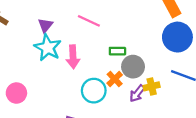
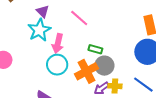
purple triangle: (45, 25) -> (43, 11), turned -40
orange cross: (115, 79) -> (87, 71), size x1.6
cyan circle: (94, 91) -> (57, 65), moved

